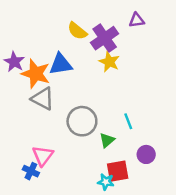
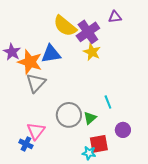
yellow semicircle: (77, 31) -> (65, 26), size x1.4
gray triangle: (43, 99) -> (36, 83), turned 45
gray circle: (82, 121) -> (69, 115), moved

